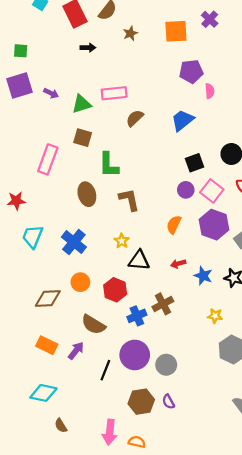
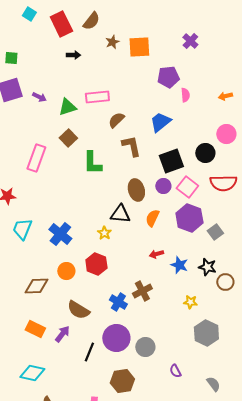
purple cross: (210, 19) -> (190, 41), moved
orange square: (176, 31) -> (139, 47), moved
brown square: (83, 138) -> (68, 138), turned 30
black square: (194, 163) -> (171, 161), size x1.4
brown ellipse: (87, 194) -> (136, 190), moved
brown L-shape: (129, 200) -> (131, 146), moved
black triangle: (139, 260) -> (120, 214), moved
red hexagon: (115, 290) -> (96, 264), moved
blue cross: (137, 316) -> (118, 302), turned -36
purple semicircle: (168, 402) -> (175, 371), moved

